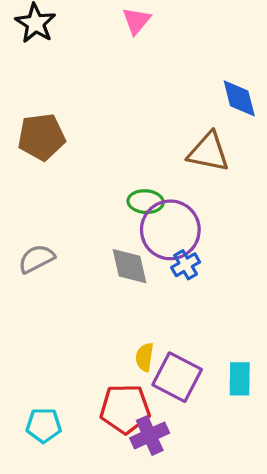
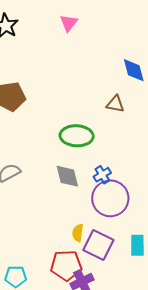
brown triangle: (208, 152) -> (115, 104), size x0.7
green ellipse: (146, 202) -> (77, 136), size x1.5
purple circle: (170, 230) -> (110, 198), moved

